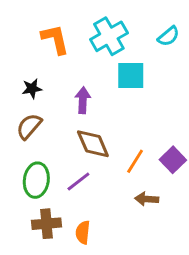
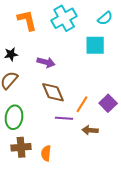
cyan square: (131, 76) -> (95, 45), moved
purple arrow: (83, 100) -> (46, 62), turned 102
purple line: (78, 182) -> (64, 118), moved, turned 42

